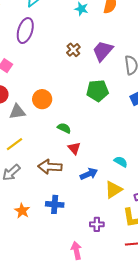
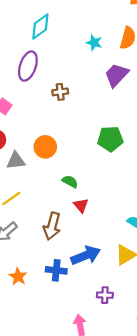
brown cross: (73, 50) -> (60, 92), moved, turned 32
purple trapezoid: (103, 51) -> (116, 75), moved
brown arrow: (50, 167) -> (52, 226), turned -80
blue arrow: (89, 174) -> (86, 255), moved, size x1.4

